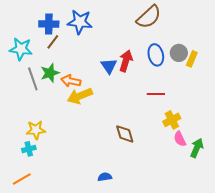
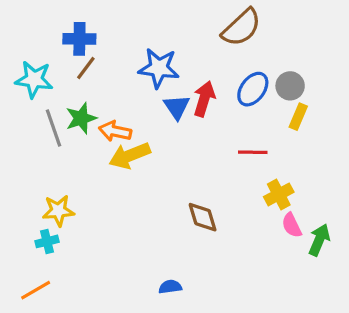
blue star: (80, 22) -> (159, 68), moved
blue ellipse: (156, 55) -> (253, 89), turned 50
yellow rectangle: (192, 59) -> (298, 117), moved

